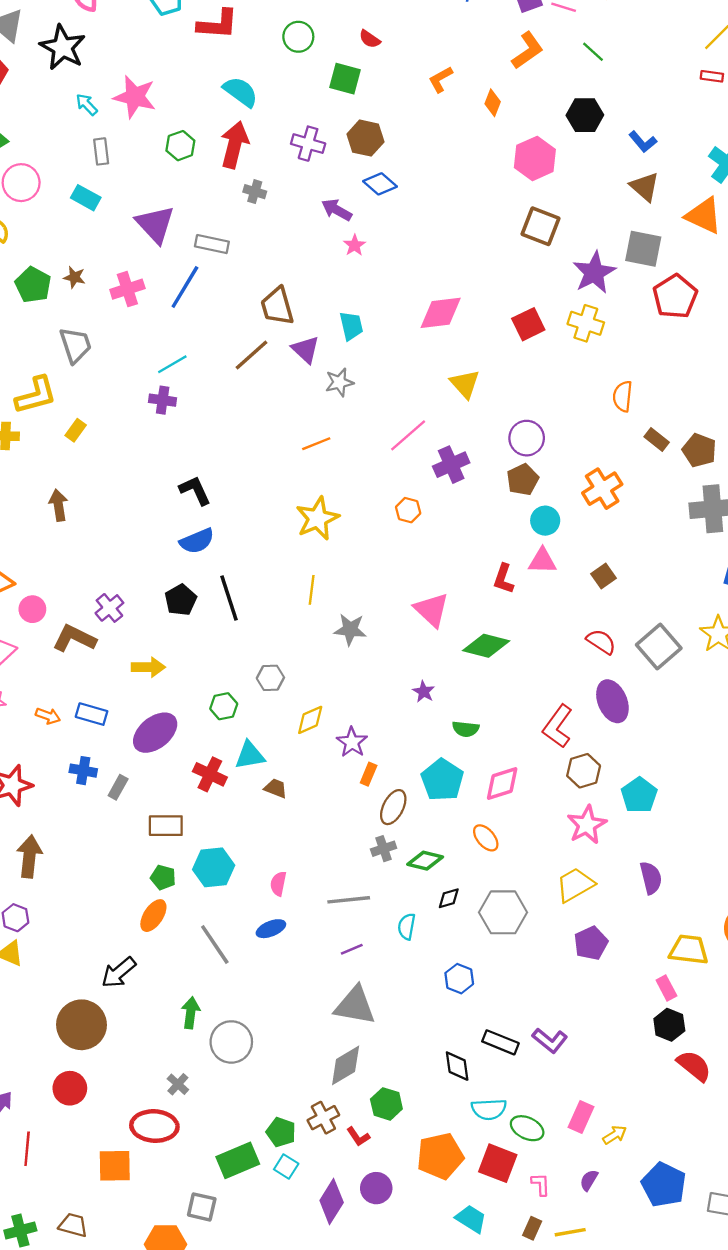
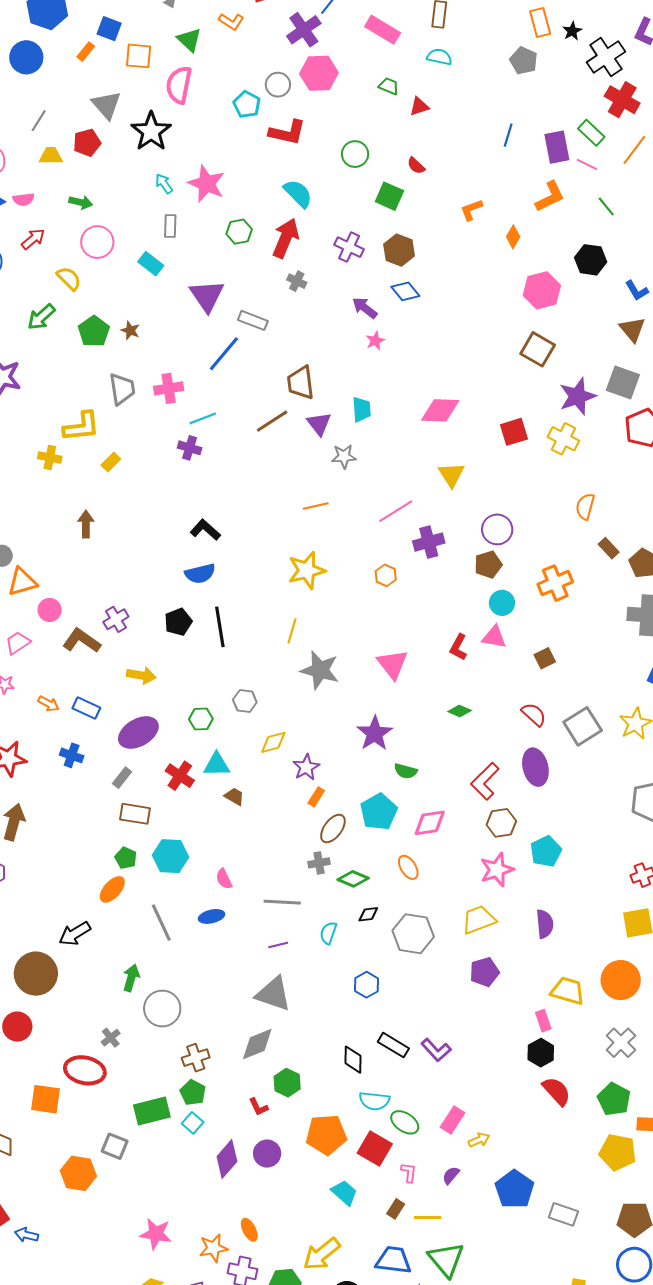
pink cross: (127, 289) -> (169, 388), moved
black L-shape: (195, 490) -> (205, 530), turned -32
gray star: (350, 629) -> (320, 670), size x1.4
green diamond: (486, 646) -> (460, 711), moved, size x0.6
purple star: (424, 692) -> (375, 733), size x1.8
gray rectangle: (118, 787) -> (122, 778), moved
pink semicircle: (278, 884) -> (224, 879), turned -45
brown cross: (323, 1118) -> (196, 1058), moved

